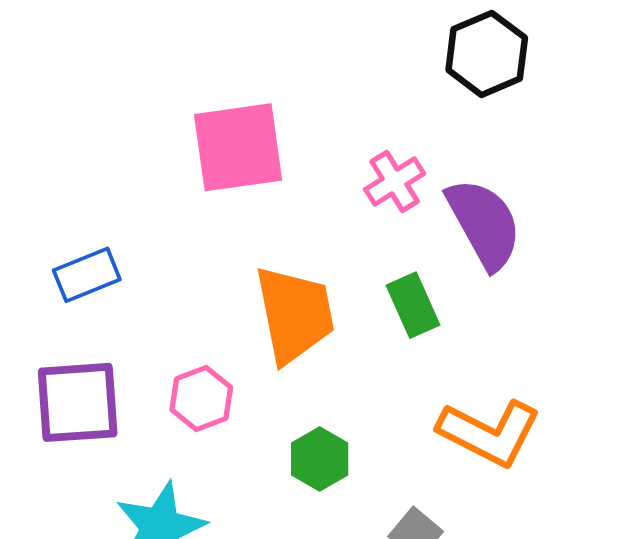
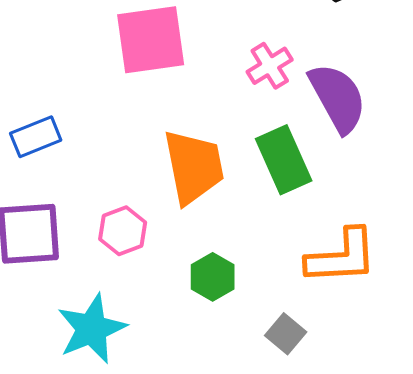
green rectangle: (413, 305) -> (284, 160), size x1.4
orange L-shape: (489, 433) -> (342, 257), turned -30

